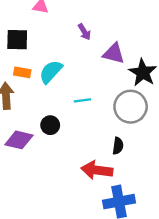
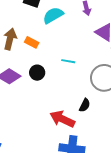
orange rectangle: (22, 72) -> (32, 42), moved
cyan semicircle: (51, 72) -> (53, 15), moved

